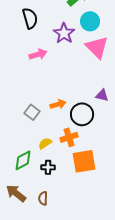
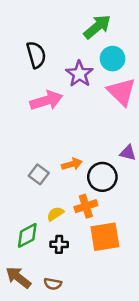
pink arrow: (38, 54) -> (46, 101), size x1.4
brown semicircle: (43, 198) -> (53, 284), turned -80

